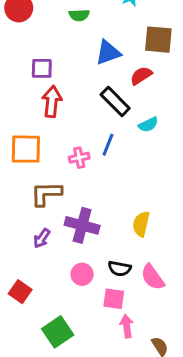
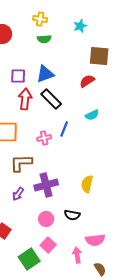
blue triangle: (108, 53) -> (45, 74), moved
black rectangle: (115, 102) -> (51, 99), moved
purple cross: (82, 225) -> (46, 185), turned -30
pink semicircle: (153, 277) -> (95, 240), moved, turned -60
pink square: (114, 299) -> (48, 245), moved, turned 35

